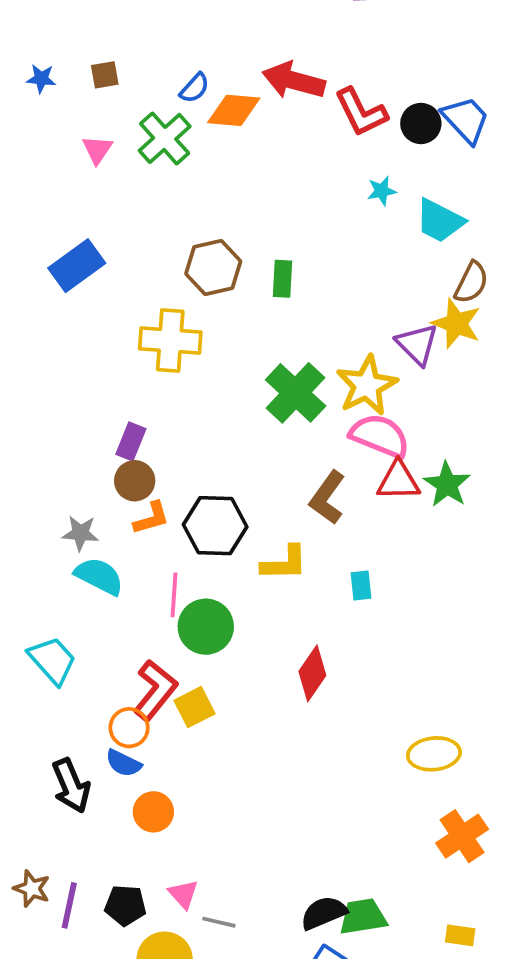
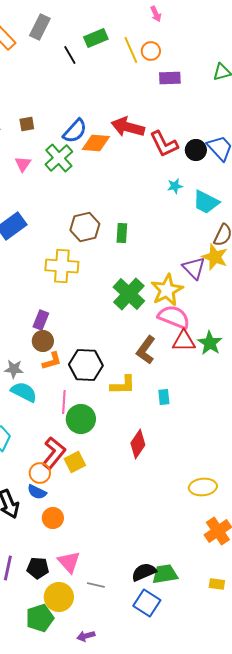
blue semicircle: (195, 88) -> (75, 131), size x1.5
pink triangle: (183, 894) -> (69, 562), size x1.4
gray line: (219, 922) -> (96, 585), moved

